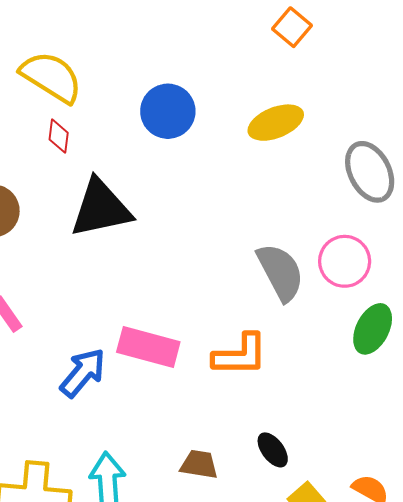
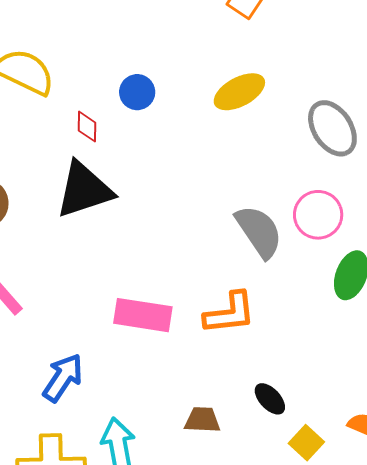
blue circle: (168, 111) -> (137, 92), size x0.7
red diamond: (59, 136) -> (87, 127), moved
blue arrow: (83, 373) -> (63, 378), moved

